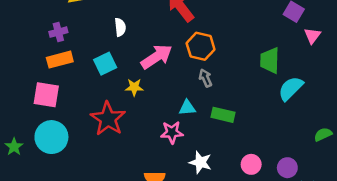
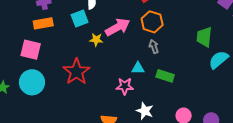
cyan square: (105, 64) -> (80, 18), moved
yellow star: (134, 87) -> (96, 40), moved

